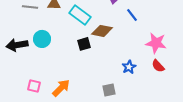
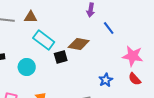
cyan rectangle: (80, 15) -> (44, 40), moved
cyan circle: (42, 39) -> (27, 67), moved

